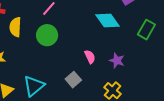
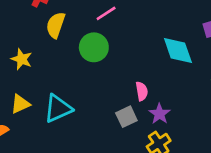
purple star: (117, 61) -> (160, 114), moved
gray square: (73, 80) -> (126, 117), moved

